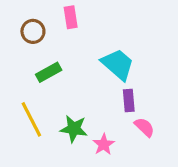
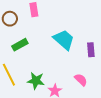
purple rectangle: (129, 100) -> (91, 50), moved

